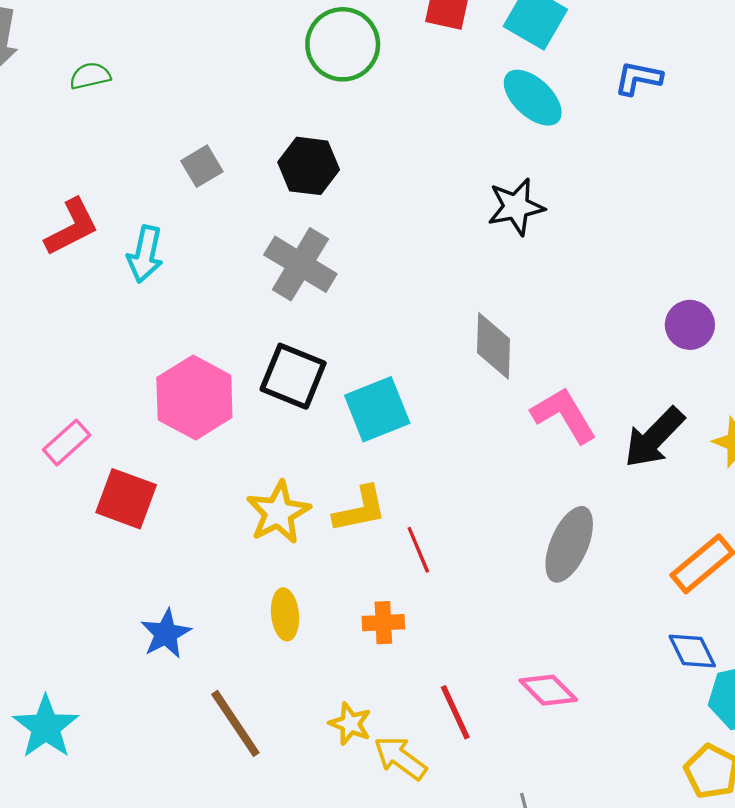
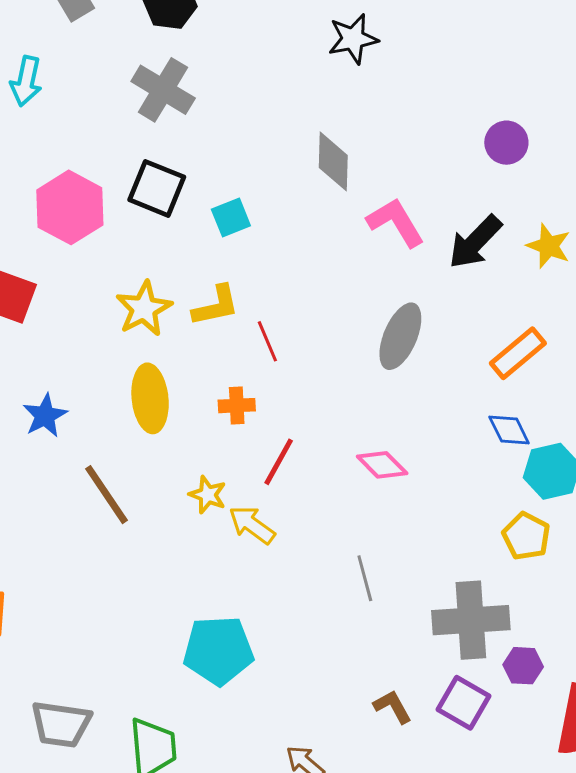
cyan square: (377, 409) -> (231, 217), size x0.7
yellow ellipse: (285, 614) -> (150, 398), size x1.5
red line: (455, 712) -> (279, 462), moved, turned 54

